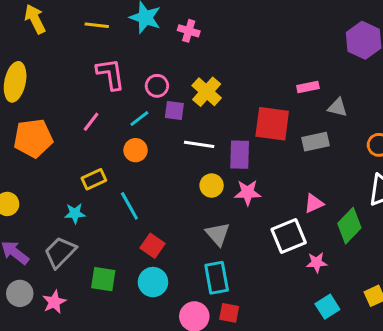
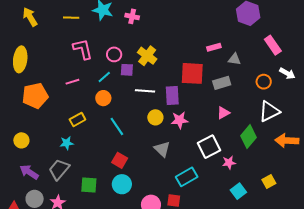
pink line: (91, 122) -> (72, 82), turned 40
pink triangle: (314, 203) -> (223, 113), moved
cyan line: (129, 206) -> (117, 126), moved
cyan rectangle: (217, 278) -> (187, 177), moved, turned 75

